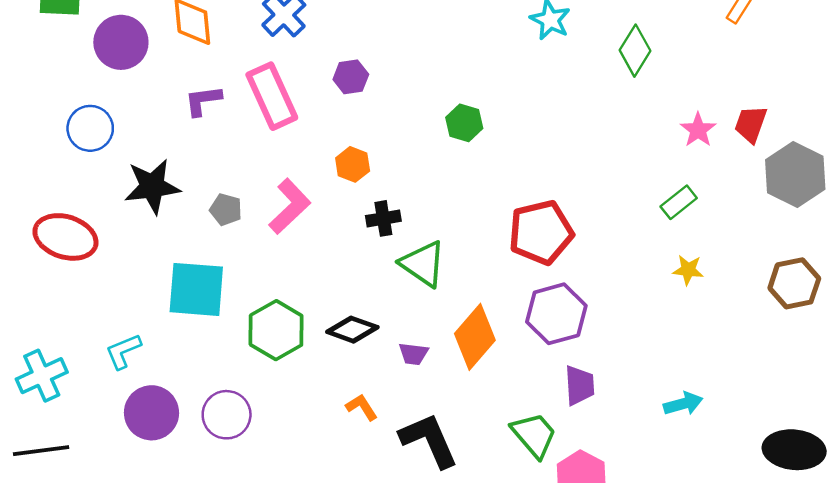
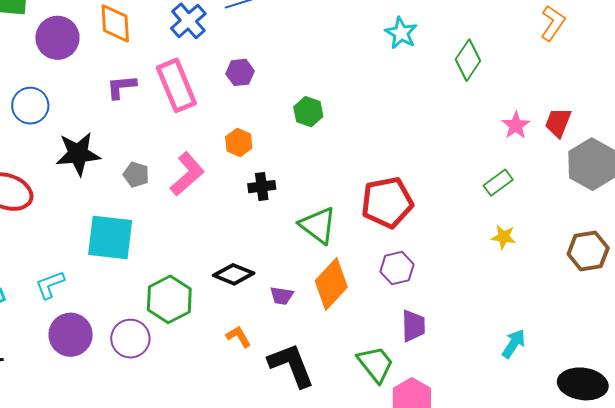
green hexagon: (464, 123) -> (308, 112), moved
green triangle: (423, 264) -> (318, 225), moved
purple hexagon: (556, 314) -> (397, 268), size x0.7
green hexagon: (276, 330) -> (169, 299), moved
cyan arrow: (683, 404) -> (514, 344), moved, turned -44

